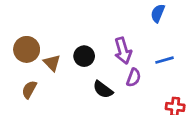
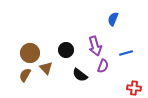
blue semicircle: (158, 13) -> (113, 19), moved
brown circle: (27, 49) -> (30, 53), moved
brown triangle: (52, 63) -> (46, 68), moved

